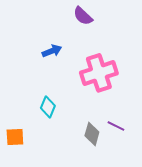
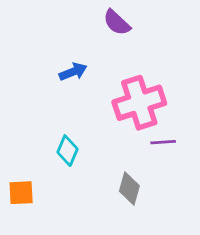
purple line: (116, 126) -> (163, 142), moved, turned -30

